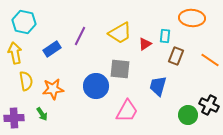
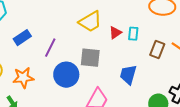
purple line: (80, 36) -> (50, 48), moved
cyan rectangle: (165, 36) -> (133, 34), moved
brown rectangle: (176, 56) -> (157, 50), moved

